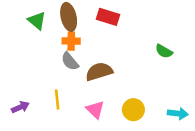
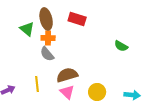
green triangle: (37, 21) -> (27, 29), moved
brown semicircle: (99, 72) -> (67, 75), moved

